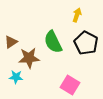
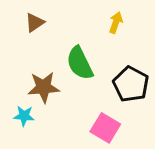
brown triangle: (11, 42) -> (35, 23), moved
black pentagon: (86, 43) -> (131, 84), moved

